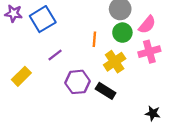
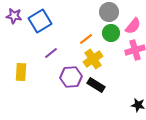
orange line: (94, 39) -> (86, 39), turned 48
yellow cross: (115, 62) -> (93, 59), moved
yellow rectangle: (21, 76) -> (21, 72), turned -42

